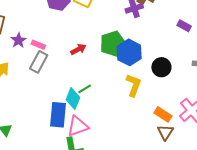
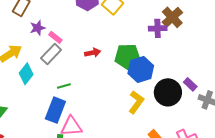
purple rectangle: (184, 26) -> (190, 84), moved
black circle: (161, 67) -> (168, 92), size x1.4
green line: (85, 89) -> (64, 86), moved
cyan diamond: (73, 99) -> (26, 74), moved

